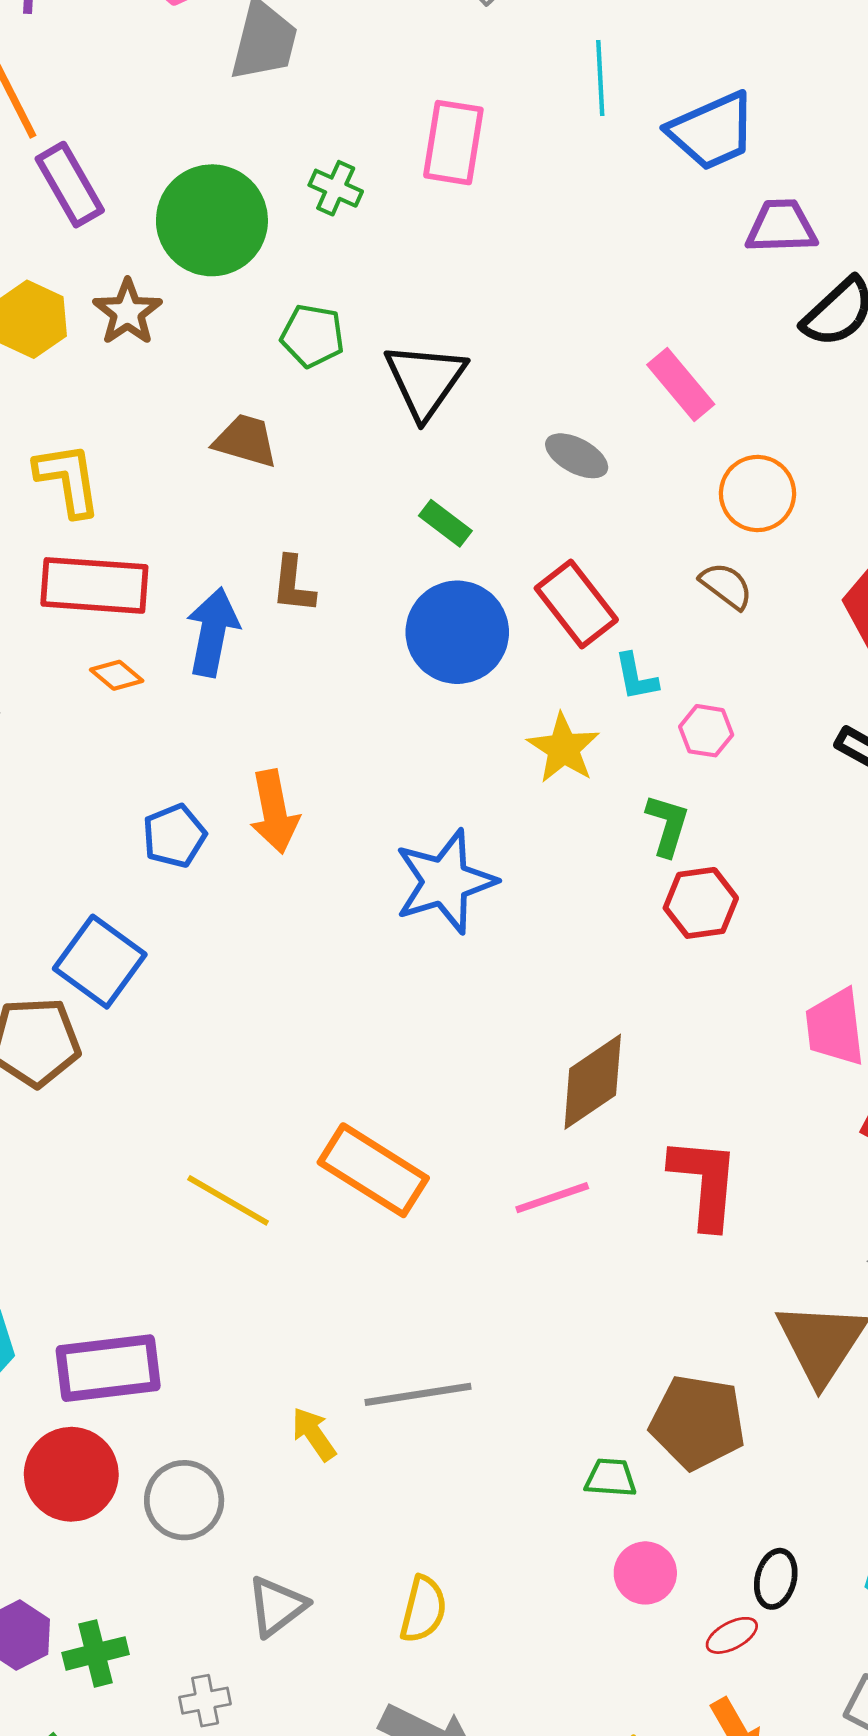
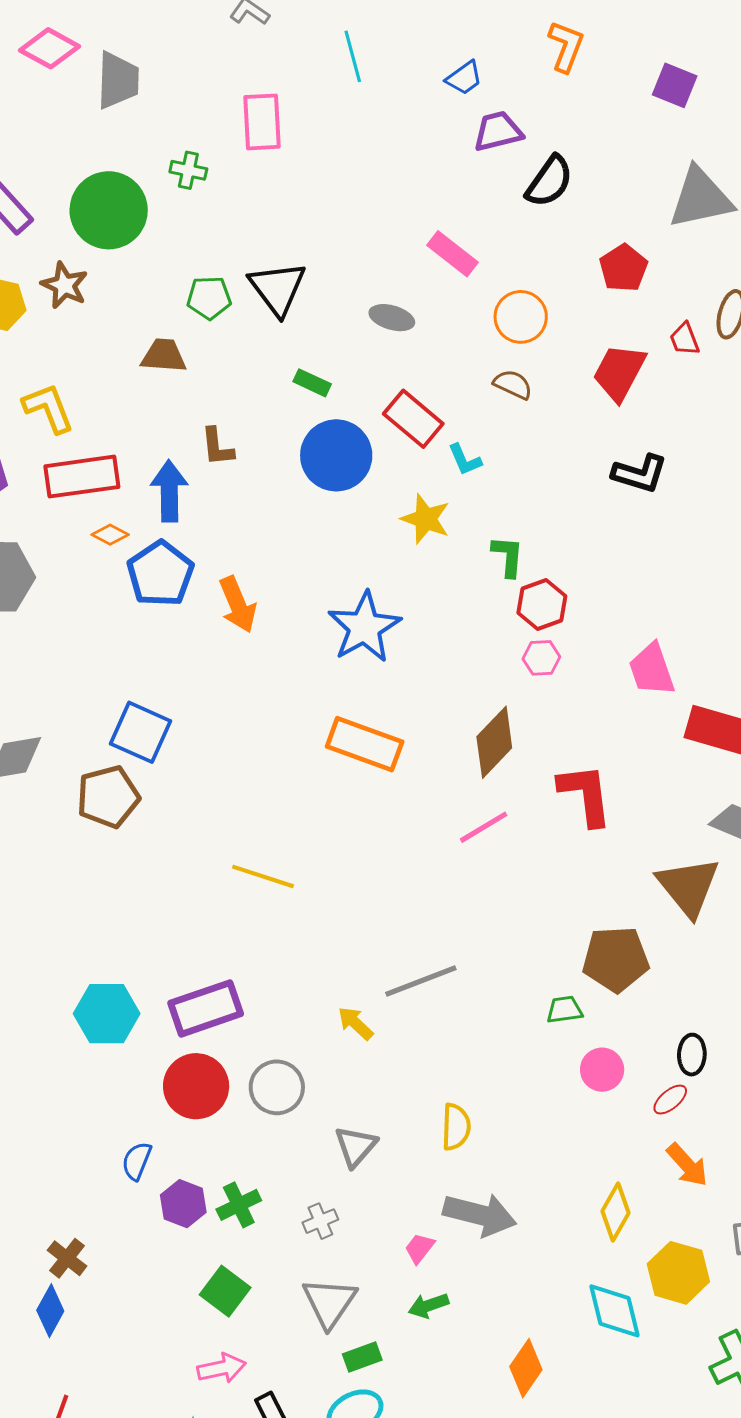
blue trapezoid: (712, 131) -> (464, 78), moved, size x0.6
green pentagon: (312, 336) -> (209, 298), moved
pink hexagon: (706, 731) -> (541, 658), moved
blue pentagon: (174, 836) -> (160, 574), moved, size x1.5
orange rectangle: (373, 1170) -> (365, 744), moved

